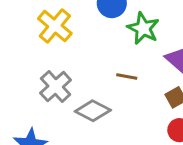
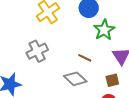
gray diamond: (93, 111) -> (75, 79), moved

